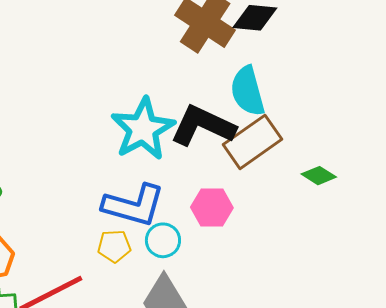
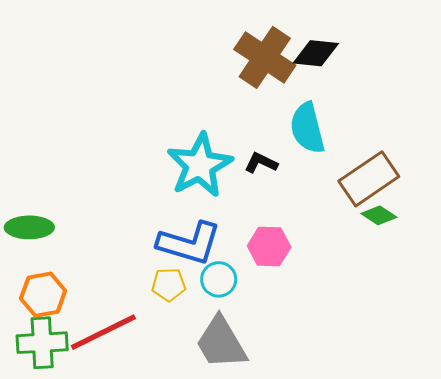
black L-shape: (203, 126) -> (261, 163), size x0.5
brown rectangle: (252, 142) -> (369, 179), moved

